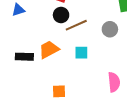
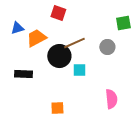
black circle: (61, 15) -> (59, 56), moved, size x1.5
orange trapezoid: (49, 50) -> (36, 38), moved

